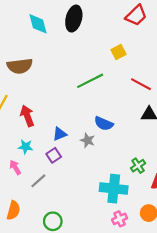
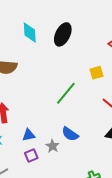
green line: (90, 81) -> (66, 93), turned -35
purple square: (54, 155) -> (31, 156), moved

